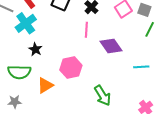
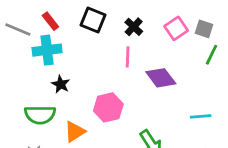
cyan cross: (26, 23) -> (47, 50), turned 30
cyan line: (141, 67) -> (201, 116), moved

